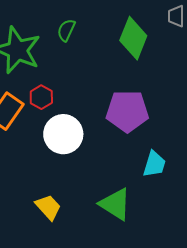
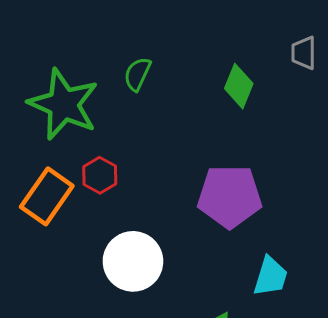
green diamond: (133, 38) -> (239, 86), size x0.7
white circle: (63, 134) -> (133, 261), moved

